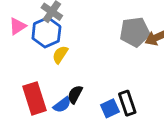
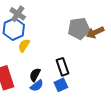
black rectangle: (127, 103) -> (63, 67), moved
blue semicircle: (62, 105) -> (37, 86), moved

